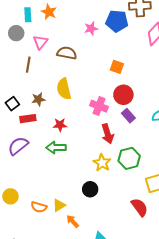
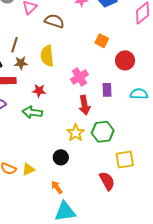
brown line: (28, 65) -> (14, 45), moved
red circle: (123, 95) -> (125, 60), moved
pink cross: (99, 106) -> (79, 77), turned 30
purple rectangle: (128, 116) -> (107, 90), turned 32
orange arrow: (73, 221) -> (57, 187), moved

